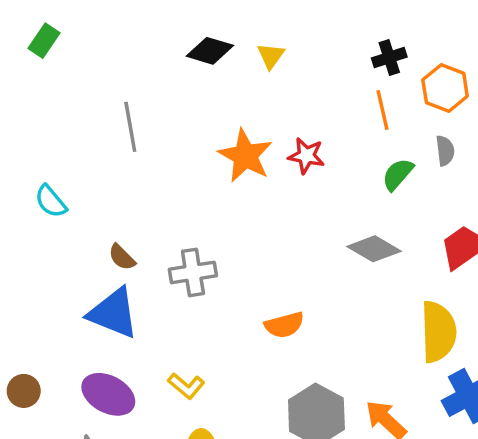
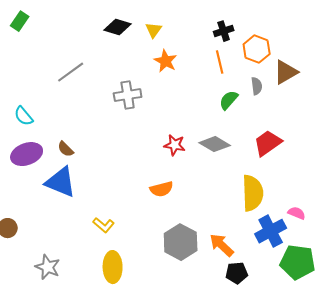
gray line: (130, 127) -> (71, 72), turned 64
orange star: (245, 156) -> (166, 61), moved, size x0.7
red star: (306, 156) -> (175, 145), moved
gray cross: (193, 272) -> (128, 95), moved
purple ellipse: (108, 394) -> (27, 154), moved, turned -48

